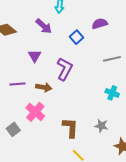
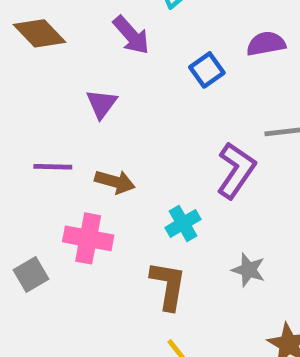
purple L-shape: (65, 69) -> (236, 170), moved
cyan cross: (112, 93) -> (183, 223), moved, turned 32
pink cross: (35, 112) -> (88, 238), turned -36
gray star: (101, 126) -> (249, 270), moved

